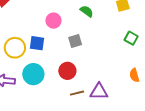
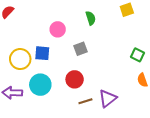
green semicircle: (87, 11) -> (91, 18), turned 40
green square: (131, 38) -> (137, 55), moved
purple triangle: (99, 92) -> (108, 98), turned -36

